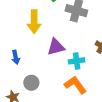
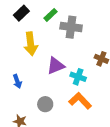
cyan cross: (77, 61) -> (78, 77), turned 35
gray circle: (31, 83) -> (45, 104), moved

